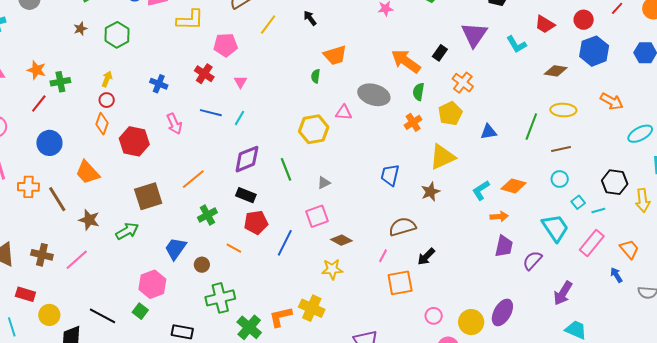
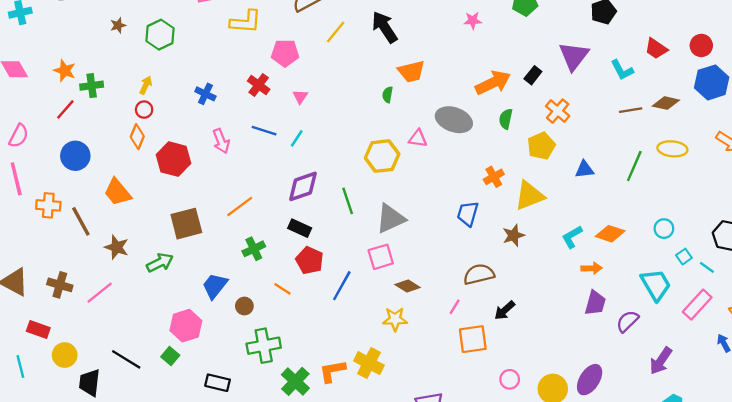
black arrow: (310, 18) -> (385, 27), size x1.8
orange arrow: (406, 61) -> (493, 83), turned 116
orange cross: (413, 122) -> (494, 177), moved
brown line: (561, 149) -> (631, 110), moved
gray triangle: (324, 183) -> (391, 219), size x2.0
cyan line: (598, 211) -> (707, 267), turned 48
red pentagon: (256, 222) -> (310, 260), turned 30

